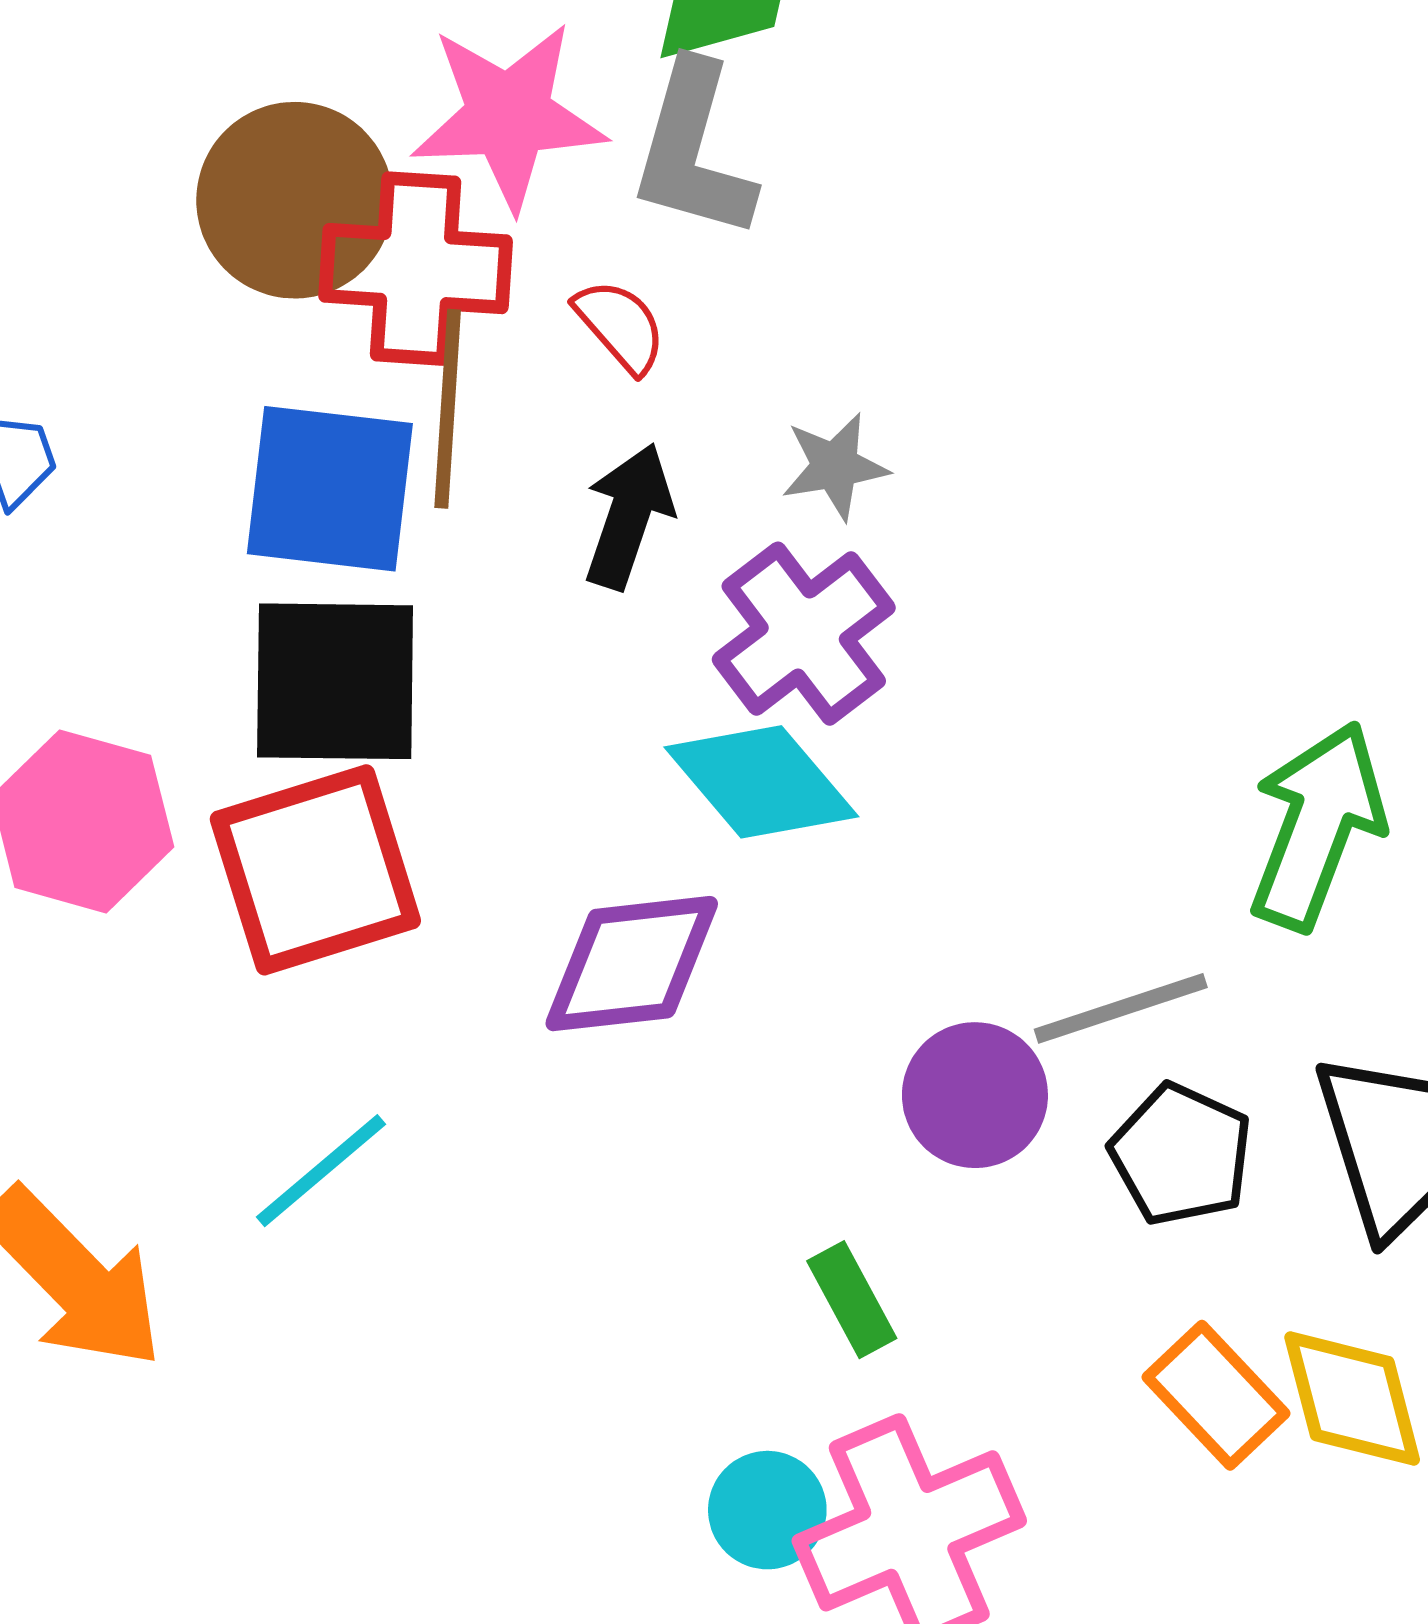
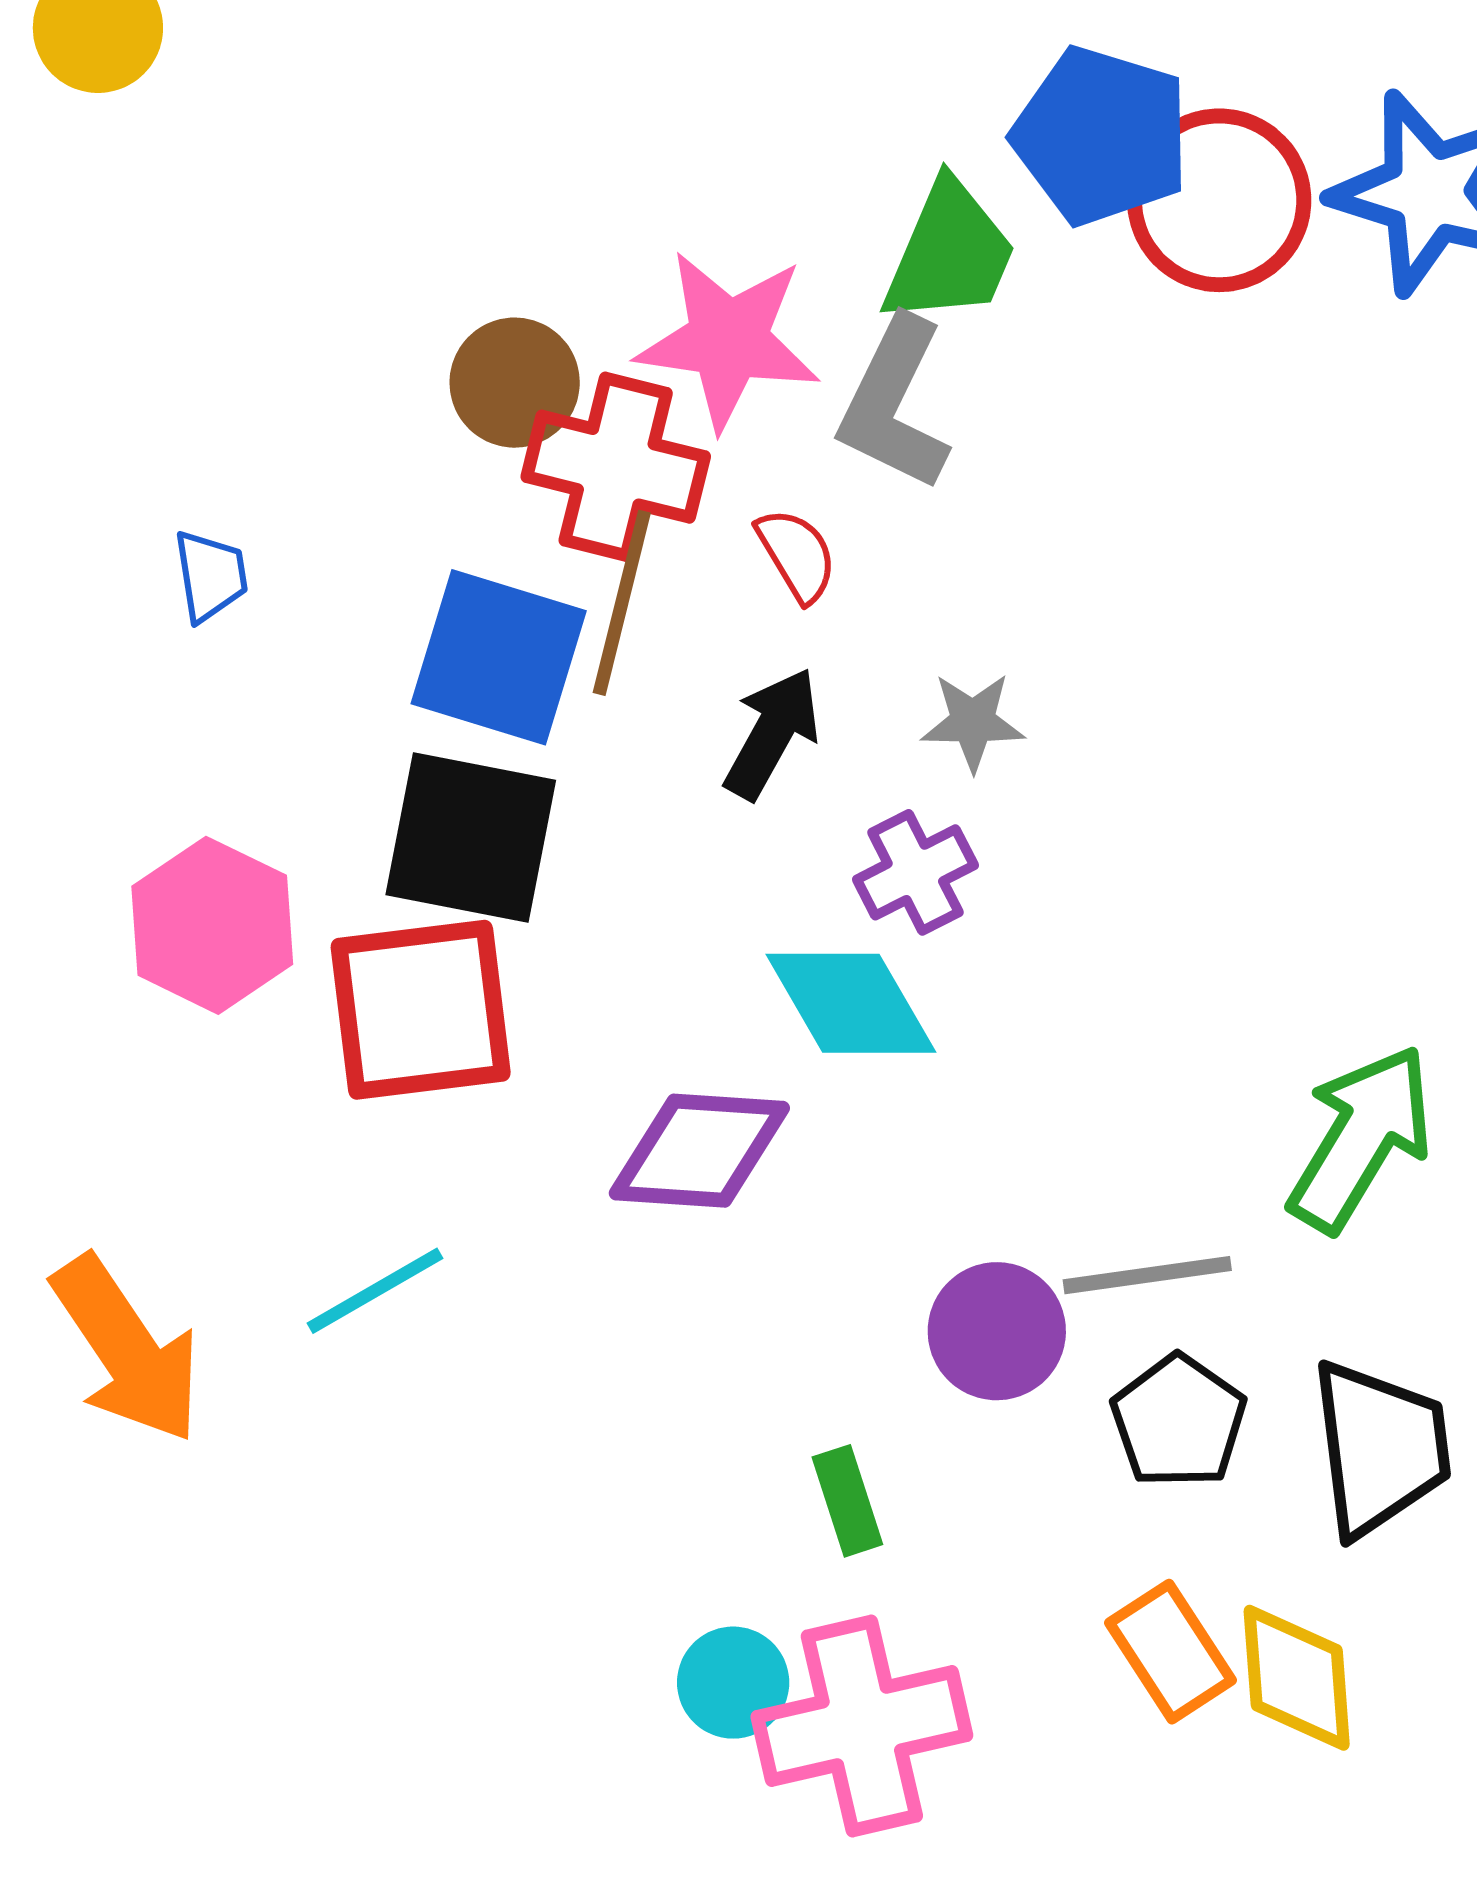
brown circle: (295, 200) -> (515, 383), size x0.7
purple cross: (804, 634) -> (915, 872), size x0.7

